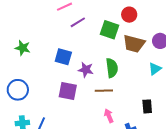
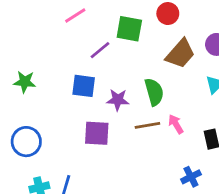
purple line: (78, 22) -> (100, 50), moved
green square: (110, 30) -> (129, 29), moved
brown trapezoid: (134, 44) -> (180, 54), turned -55
pink arrow: (109, 116) -> (176, 124), moved

